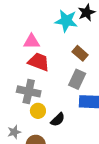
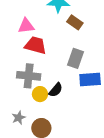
brown rectangle: (80, 53) -> (75, 22), moved
black semicircle: (58, 120) -> (56, 90), moved

